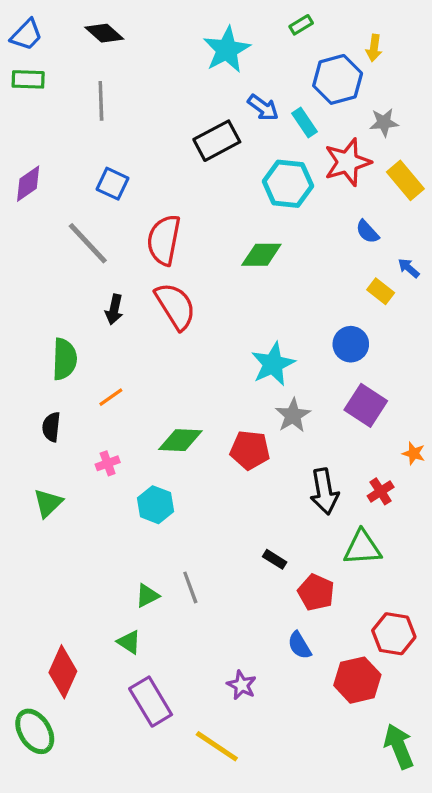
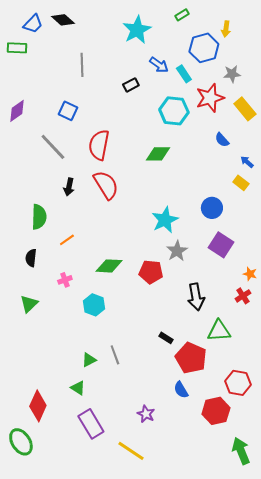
blue trapezoid: (26, 35) -> (33, 24), moved
gray line: (101, 101) -> (82, 65), moved
black rectangle: (217, 141) -> (131, 85), size x0.6
yellow rectangle: (381, 291) -> (241, 183), moved
red cross: (381, 491) -> (243, 296), moved
red pentagon: (316, 592) -> (191, 358), size x1.4

